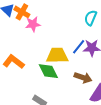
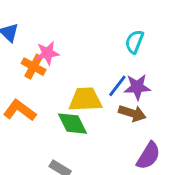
orange cross: (22, 12) -> (34, 67), moved
brown arrow: (83, 78) -> (132, 113), moved

